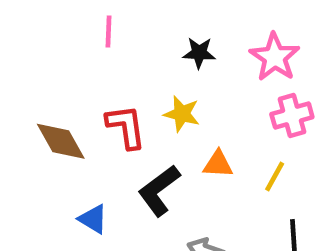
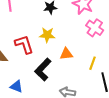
pink cross: (292, 116) -> (95, 28), turned -30
yellow line: (275, 177) -> (92, 63), moved

